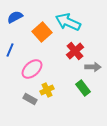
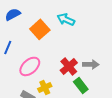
cyan arrow: (68, 22) -> (66, 19), size x0.7
red cross: (75, 51) -> (69, 66), moved

